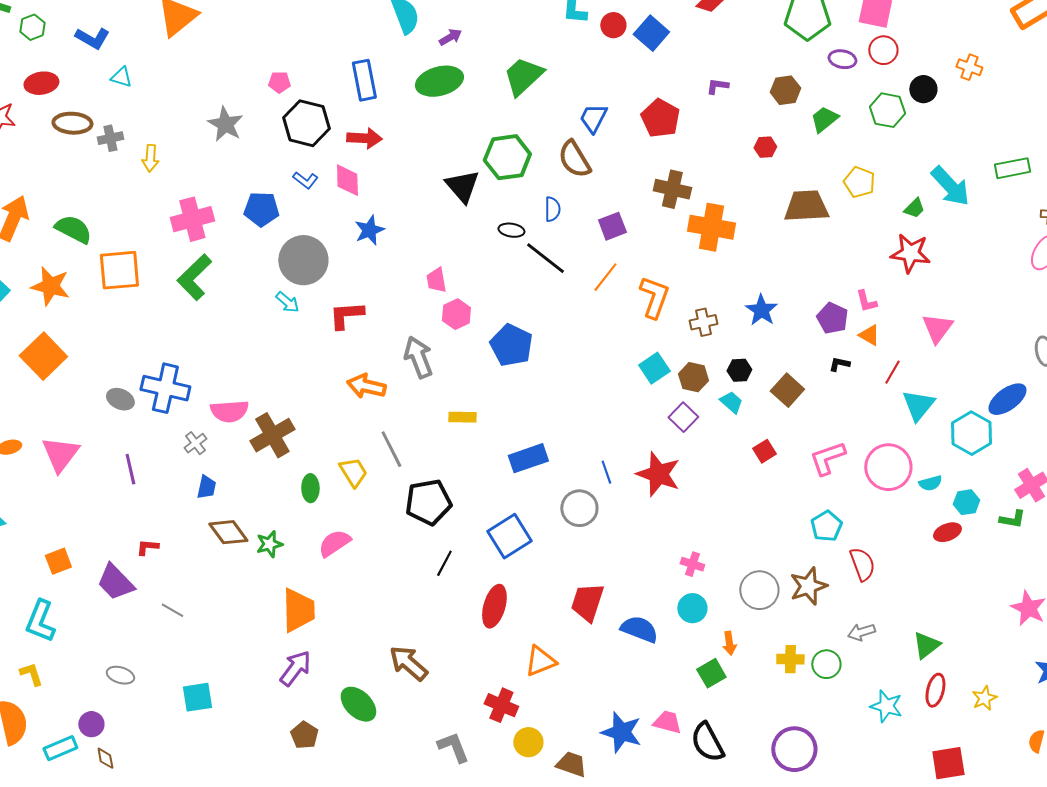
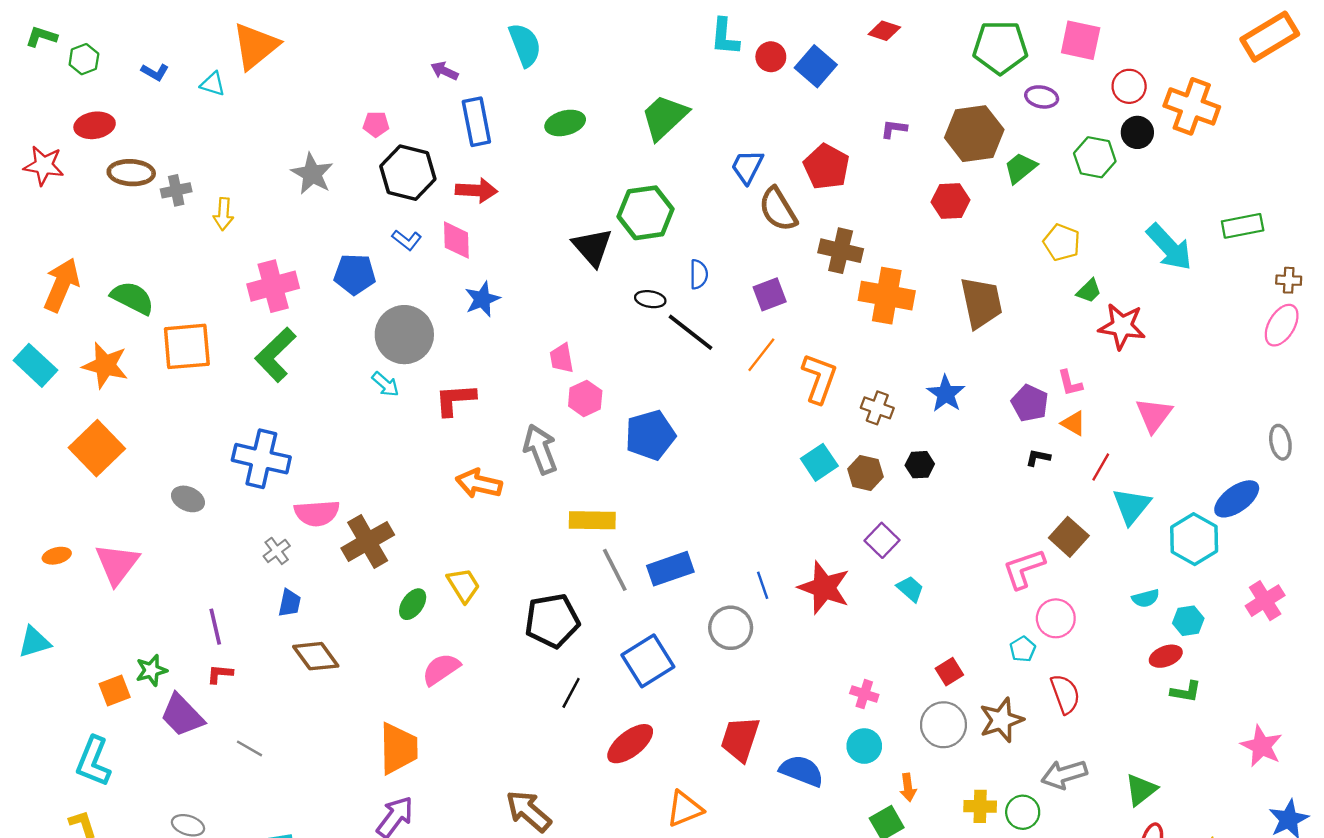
purple arrow: (450, 37) -> (445, 71), moved, turned -125
blue L-shape: (92, 38) -> (155, 72), size x0.7
red circle: (883, 50) -> (1129, 86), moved
orange cross: (969, 67) -> (1192, 106), size x1.8
cyan triangle: (121, 77) -> (213, 84), moved
green ellipse: (439, 81) -> (565, 123), size x0.7
brown hexagon: (785, 90) -> (974, 134), size x1.6
red hexagon: (765, 147) -> (951, 201), size x1.4
brown semicircle: (574, 159) -> (778, 209), moved
brown trapezoid: (806, 206) -> (981, 303), moved, turned 81
green trapezoid: (914, 208) -> (1089, 291), moved
brown cross: (703, 322) -> (877, 408), turned 32
blue pentagon: (511, 345) -> (650, 435), turned 30
blue cross: (165, 388) -> (261, 459), moved
brown square: (787, 390) -> (1069, 537), moved
cyan trapezoid: (731, 402) -> (910, 589), moved
yellow rectangle: (462, 417) -> (592, 520), size x1.4
purple square: (683, 417) -> (882, 540), moved
gray line: (391, 449) -> (615, 570), moved
red square: (764, 451) -> (949, 672), moved
pink circle: (888, 467) -> (1056, 618), moved, size x0.7
purple line: (130, 469) -> (215, 627), moved
green ellipse: (310, 488) -> (413, 604), turned 36
green L-shape: (1012, 519) -> (1186, 692), moved
cyan pentagon: (826, 526) -> (1023, 649), size x0.7
green star: (269, 544) -> (151, 670), moved
red ellipse: (494, 606) -> (630, 744), turned 36
gray arrow: (861, 632) -> (1064, 774), size x1.4

